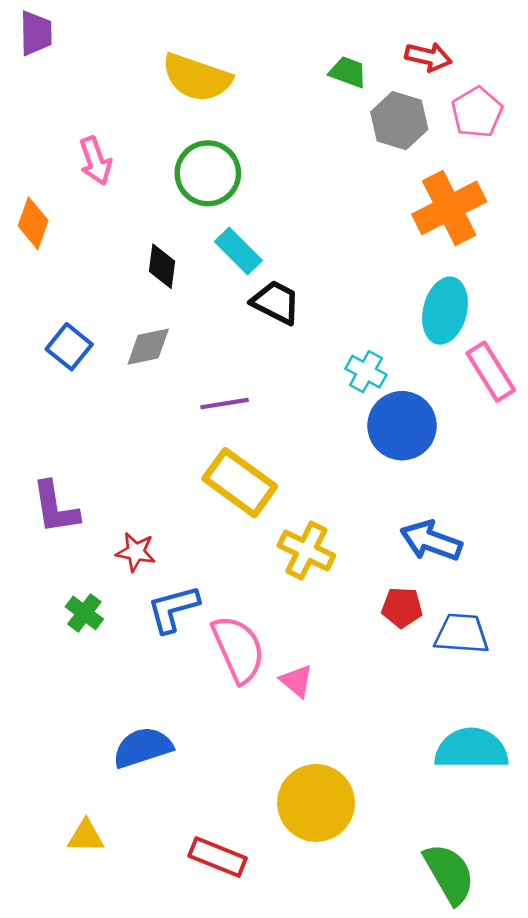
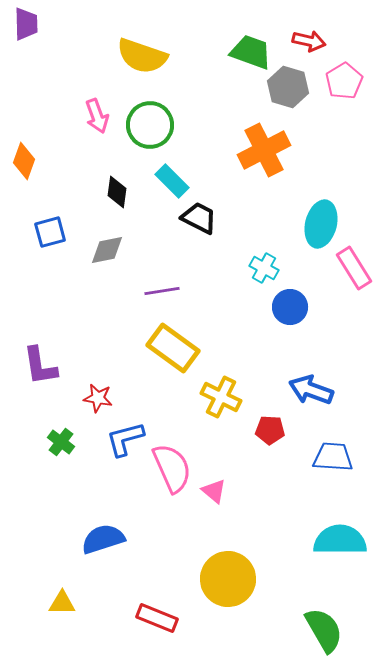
green trapezoid: (348, 72) -> (251, 52), size x1.5
pink arrow: (95, 161) -> (97, 116), moved
orange cross: (449, 208) -> (264, 150), moved
blue square: (69, 347) -> (50, 232), moved, turned 36
blue circle: (402, 426) -> (290, 307), size x0.7
red pentagon: (402, 607) -> (270, 430), moved

